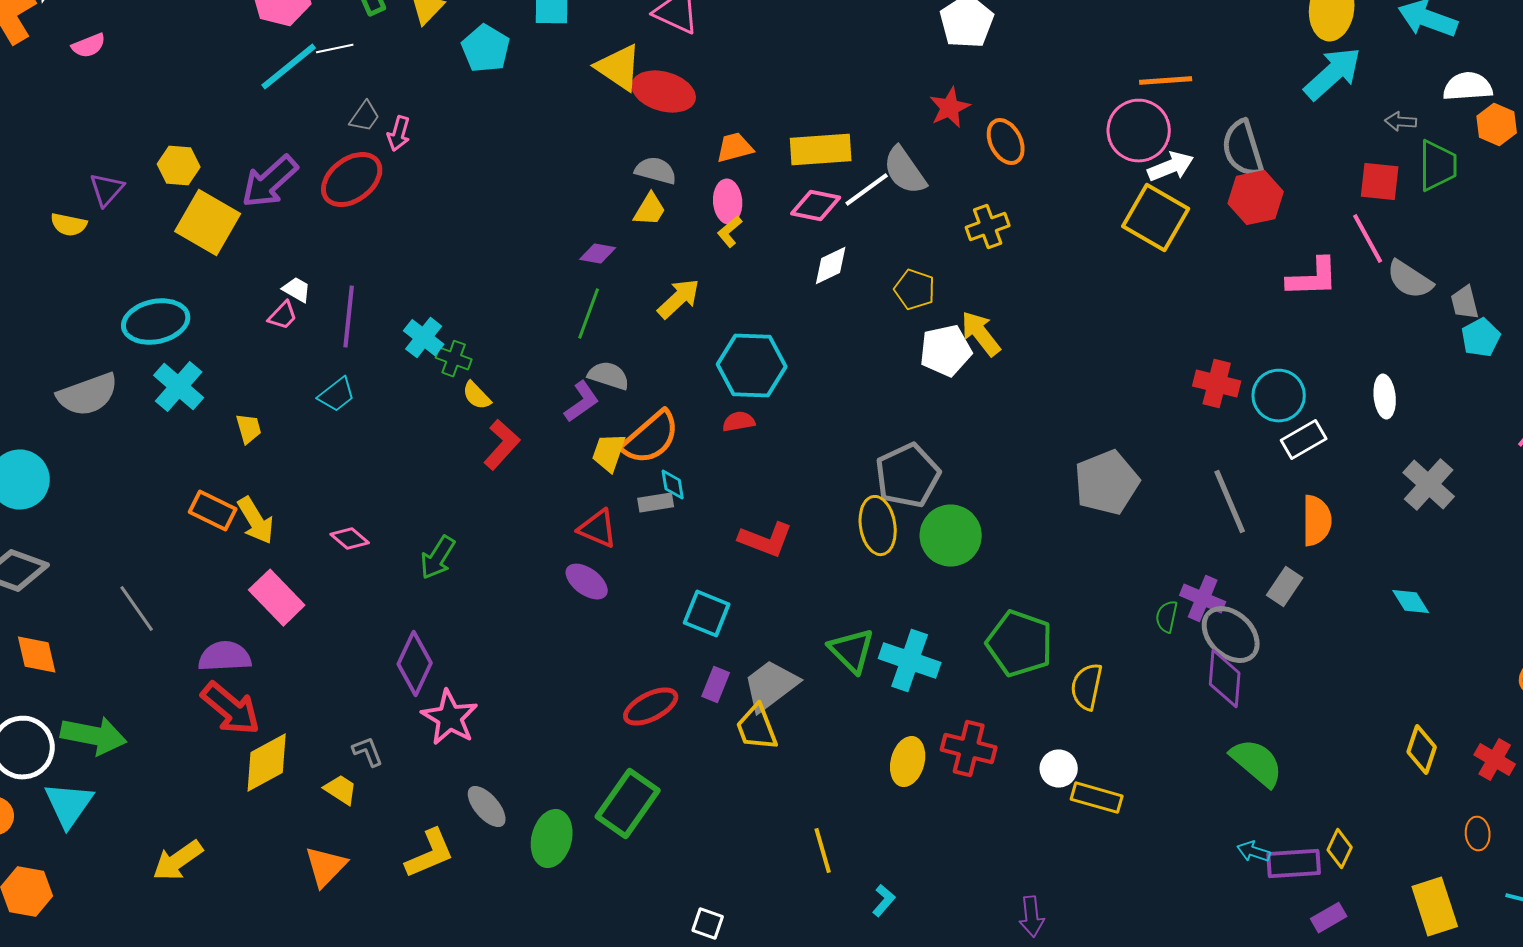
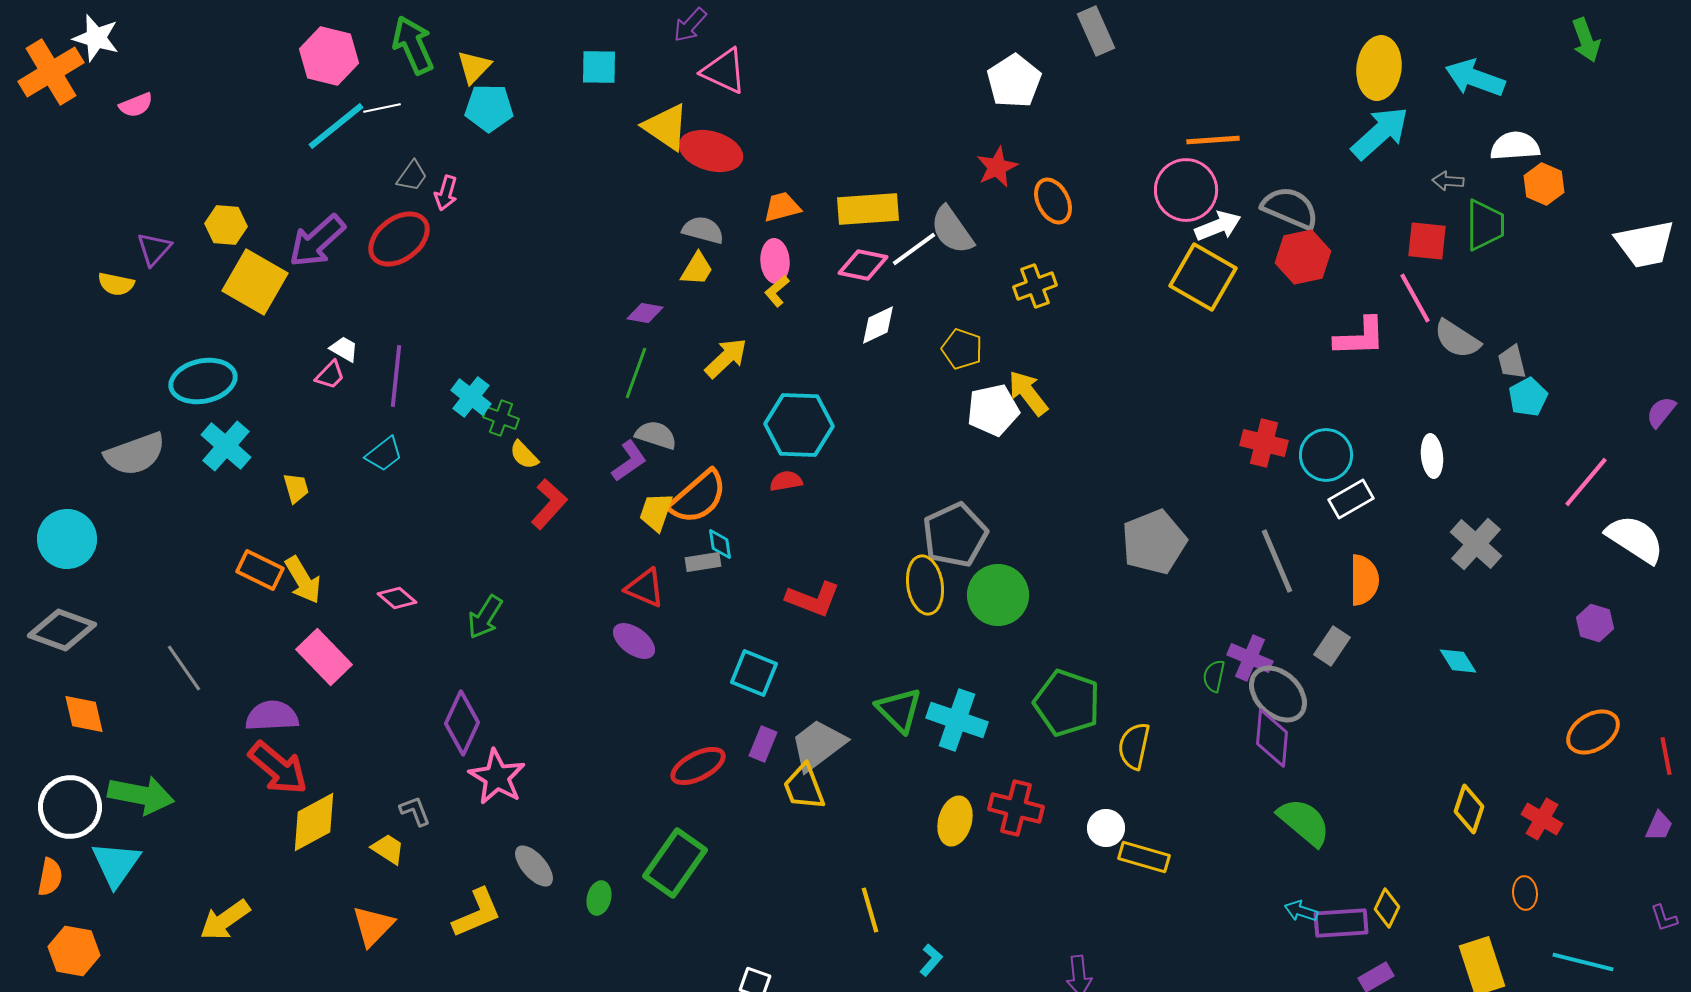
cyan pentagon: (486, 49) -> (489, 108), moved, turned -30
gray semicircle: (1243, 149) -> (1290, 208), turned 130
green ellipse: (552, 839) -> (599, 898), size x0.6

